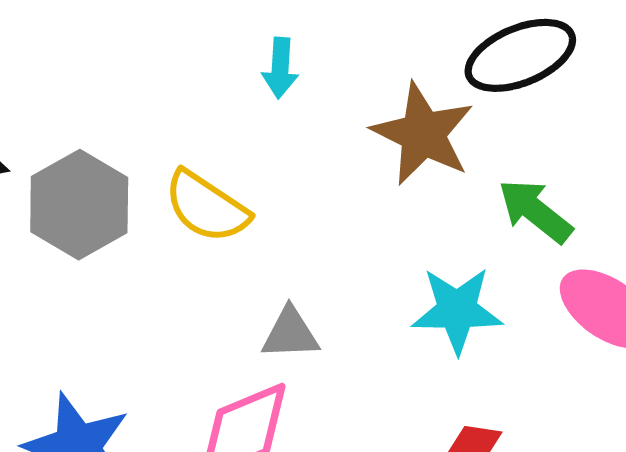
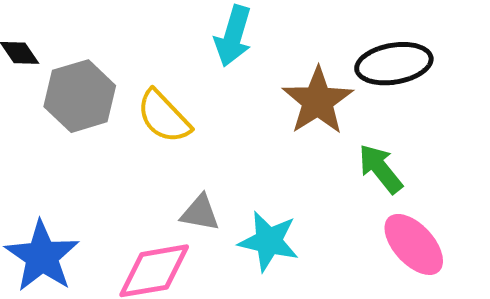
cyan arrow: (280, 68) -> (233, 36), size x1.5
cyan star: (457, 310) -> (269, 241), moved

